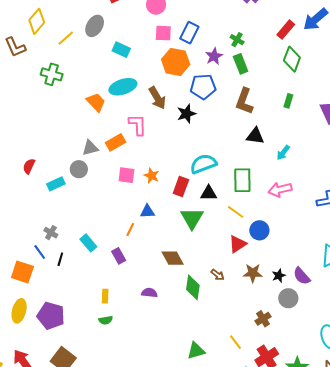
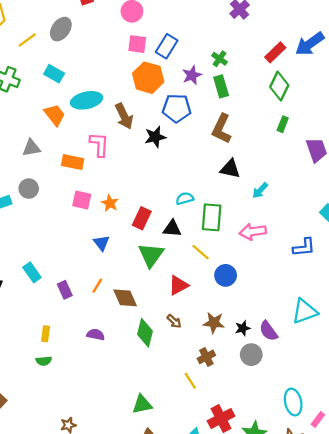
cyan rectangle: (121, 50) -> (54, 74), moved
green rectangle: (288, 101) -> (283, 124), moved
orange rectangle: (116, 142) -> (73, 162), turned 36
gray triangle: (90, 148) -> (31, 148), moved
cyan semicircle: (203, 164) -> (185, 198), moved, size x0.6
blue triangle: (147, 211) -> (101, 243), turned 49
orange line: (130, 229) -> (97, 286), moved
red triangle: (238, 244) -> (178, 285), moved
brown cross: (263, 319) -> (206, 357), moved
yellow line: (236, 342) -> (190, 381), moved

